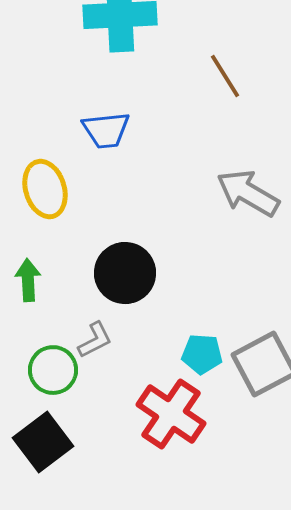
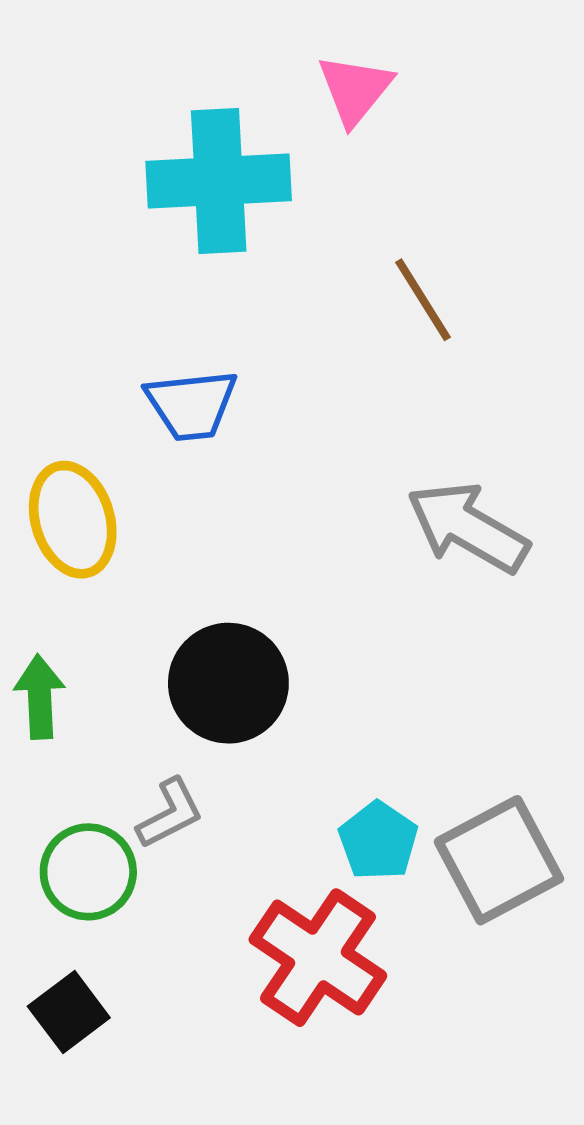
cyan pentagon: (202, 354) -> (378, 841), turned 30
black square: (43, 442) -> (69, 1012), size x0.7

